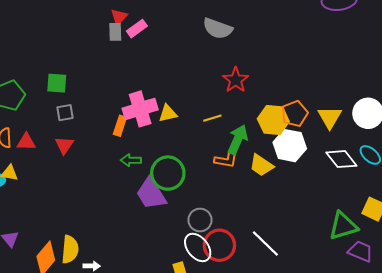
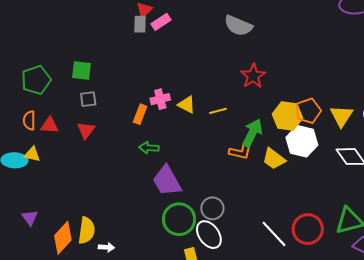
pink cross: (140, 109) -> (160, 99), size x0.6
yellow triangle: (168, 113) -> (187, 105), turned 36
yellow line: (212, 118) -> (218, 111), moved
green circle: (168, 173) -> (179, 219), moved
red circle: (219, 245) -> (308, 229), moved

